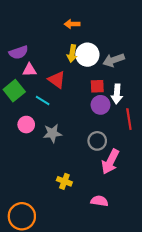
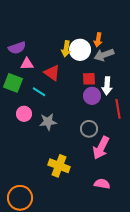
orange arrow: (72, 24) -> (98, 40), moved, turned -80
green square: (14, 91) -> (13, 83), turned -30
yellow cross: (64, 181) -> (59, 166), size x1.5
pink semicircle: (99, 201) -> (102, 184), moved

